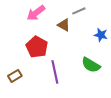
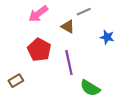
green semicircle: (91, 65) -> (90, 88), moved
purple line: (55, 72) -> (69, 63), moved

